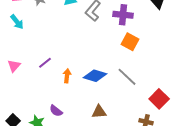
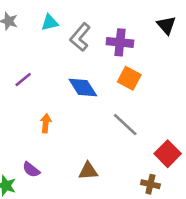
purple line: (45, 63) -> (23, 80), moved
blue diamond: (95, 76) -> (83, 87), moved, turned 40

